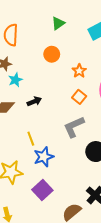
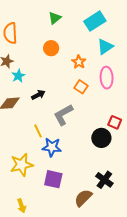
gray L-shape: (74, 127) -> (63, 115), moved
blue star: (44, 157) -> (52, 147), turned 30
purple square: (42, 190) -> (53, 179), turned -30

